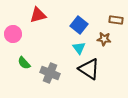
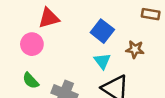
brown rectangle: (116, 20) -> (151, 14), moved
pink circle: (13, 34) -> (32, 44), moved

